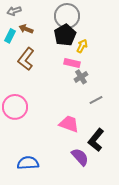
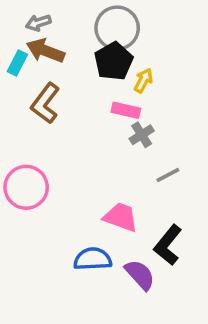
gray arrow: (14, 11) -> (38, 23), moved
brown arrow: (26, 29) -> (45, 51), size x1.5
blue semicircle: (28, 163) -> (93, 259), moved

